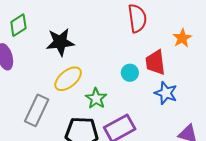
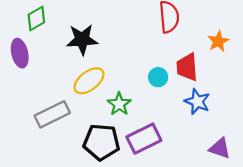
gray rectangle: (37, 110) -> (52, 114), turned 36

